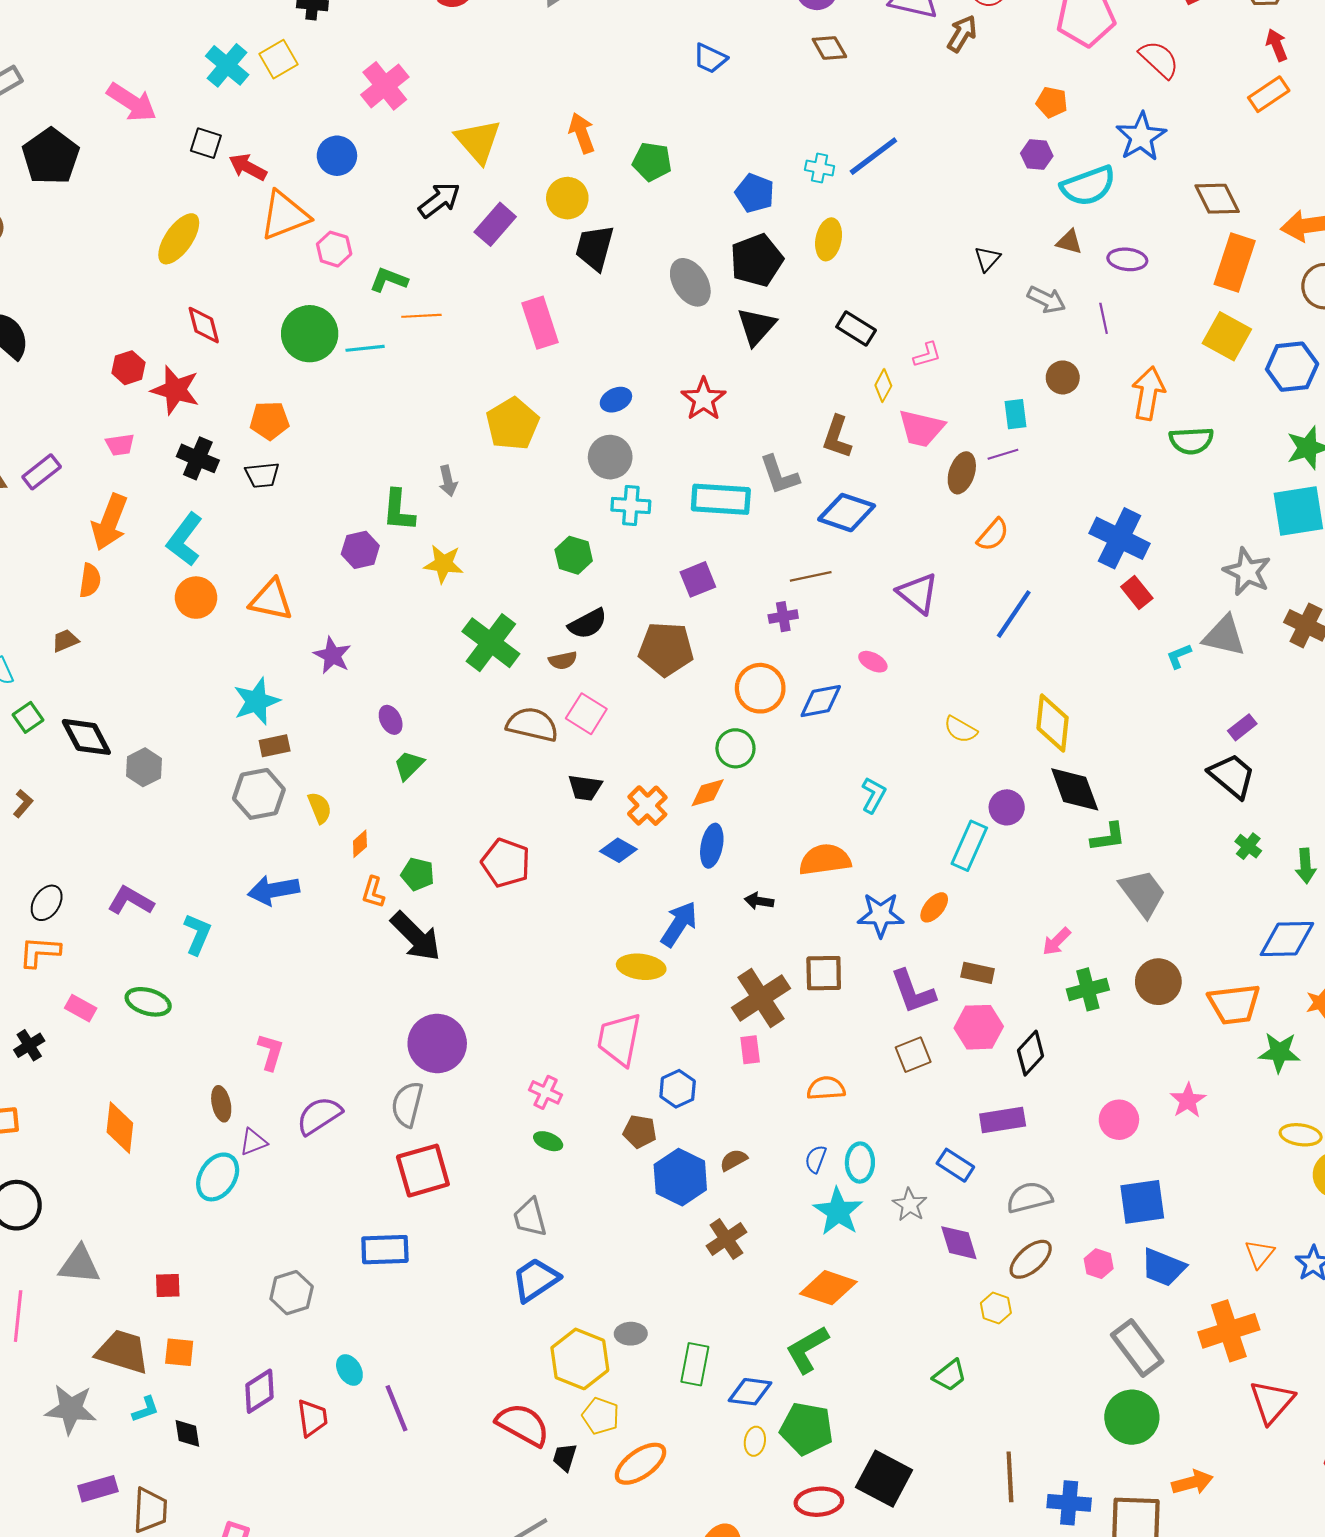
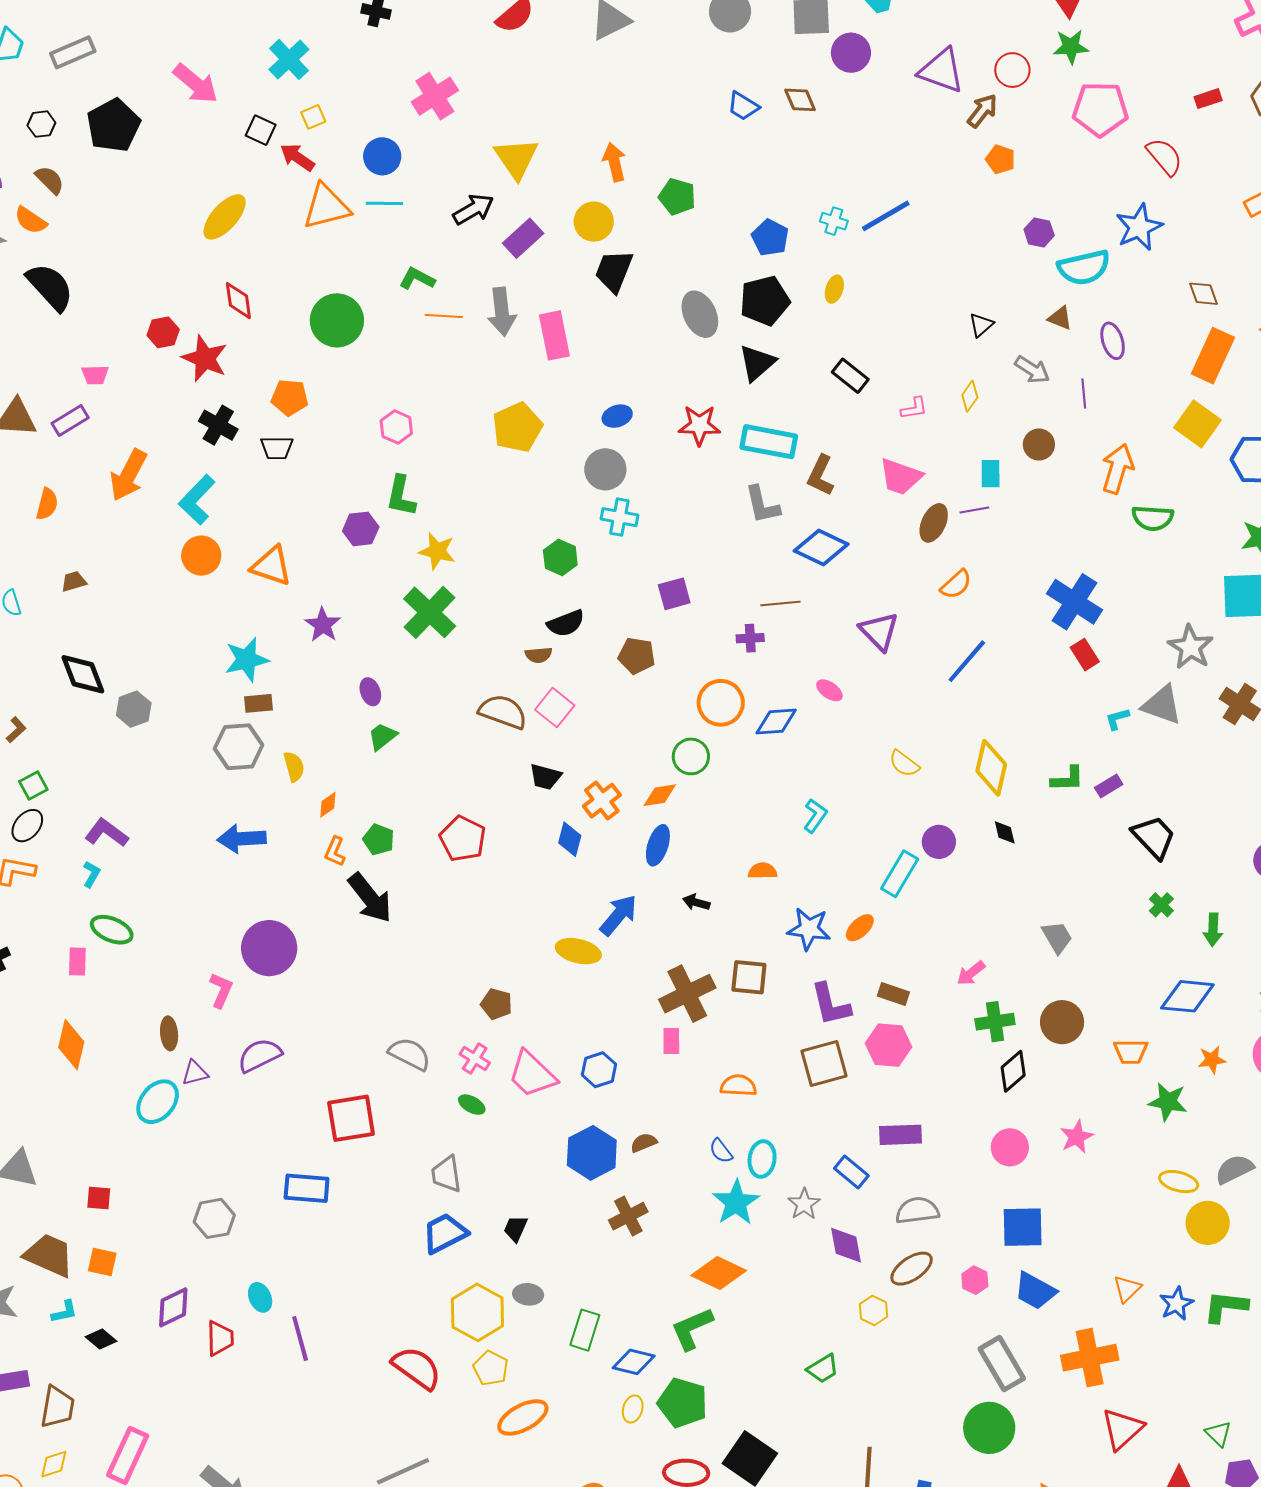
brown diamond: (829, 48) -> (800, 100), moved
yellow square: (279, 59) -> (313, 117), moved, size x0.7
orange pentagon: (1052, 102) -> (1000, 159), moved
brown diamond: (1217, 199) -> (1204, 294), size x0.7
yellow ellipse: (829, 239) -> (834, 289), size x0.7
pink hexagon: (334, 249) -> (396, 427), moved
purple ellipse: (1127, 259) -> (1113, 341), turned 60
cyan line: (365, 348) -> (384, 203), moved
yellow diamond: (883, 386) -> (970, 396), moved
red star: (704, 399) -> (699, 425), turned 30
pink trapezoid: (120, 445) -> (95, 375), moved
gray arrow: (448, 481) -> (502, 312), moved, size x1.6
cyan rectangle: (721, 499) -> (769, 442), moved
orange semicircle: (90, 580) -> (47, 504), moved
green cross: (491, 643) -> (430, 612), moved
brown pentagon: (666, 649) -> (637, 656), size x0.7
green square: (28, 717) -> (33, 785), moved
purple rectangle: (1242, 727) -> (1109, 786), moved
black diamond: (1075, 789) -> (1005, 832), size x0.5
green L-shape: (1108, 837) -> (1068, 779), moved
blue diamond: (618, 850) -> (570, 839), turned 68
orange semicircle: (825, 860) -> (763, 871), size x0.6
gray trapezoid: (1143, 893) -> (1057, 937), size x0.7
cyan L-shape: (197, 934) -> (91, 874), moved, size x0.7
orange trapezoid: (1234, 1004) -> (1131, 1052), size x0.7
pink rectangle: (81, 1008) -> (77, 961), moved, turned 56
pink trapezoid: (619, 1039) -> (532, 1074), moved, turned -64
purple circle: (437, 1043) -> (269, 948), moved
black diamond: (1031, 1053) -> (1013, 1071), moved
brown square: (913, 1055) -> (824, 1064), size x1.4
gray semicircle: (407, 1104) -> (410, 1054), moved, turned 96
brown pentagon: (640, 1131) -> (496, 1004), moved
blue semicircle: (816, 1159) -> (721, 1151), turned -64
black diamond: (187, 1433) -> (101, 1339), turned -48
black trapezoid: (565, 1457) -> (516, 1229), moved

